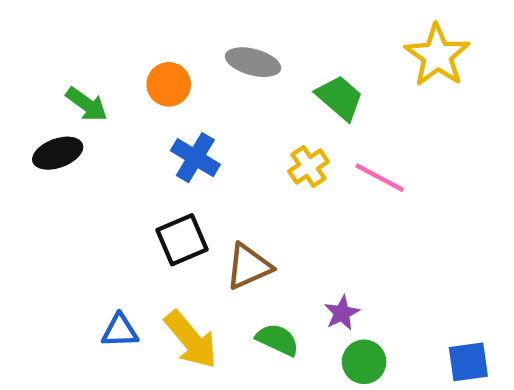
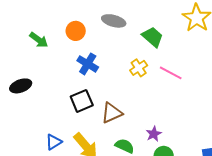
black ellipse: (58, 153) -> (21, 86), moved
blue triangle: (120, 331) -> (54, 142), turned -30

